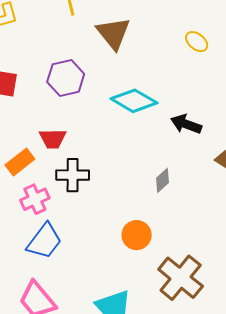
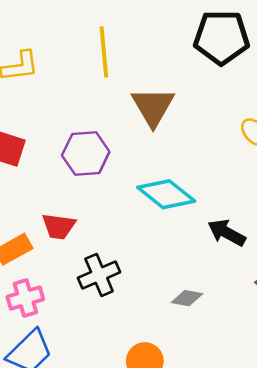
black cross: (73, 175) -> (99, 275), moved, turned -32
gray diamond: (162, 180) -> (187, 298), turned 45

